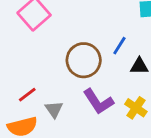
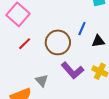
red line: (27, 95) -> (25, 44), moved

